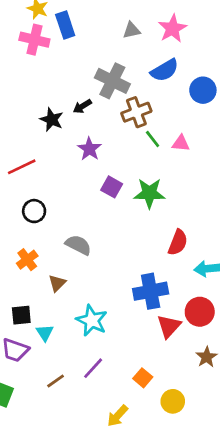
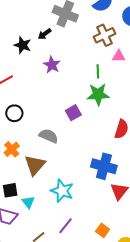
brown cross: (136, 112) -> (105, 35), moved
green line: (153, 139) -> (98, 71), moved, turned 40
purple square: (112, 187) -> (73, 113), moved, turned 35
brown triangle: (57, 283) -> (35, 165), size x1.6
blue cross: (151, 291) -> (104, 166), turned 30

